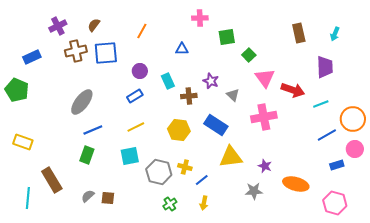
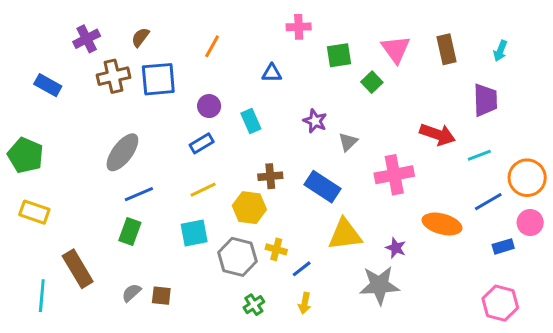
blue rectangle: (32, 57) -> (48, 85), turned 54
pink triangle: (265, 78) -> (396, 49), moved
green pentagon: (17, 90) -> (25, 155), moved
gray triangle: (233, 95) -> (348, 142), turned 32
brown cross: (189, 96) -> (270, 176), moved
yellow hexagon: (179, 130) -> (249, 208), moved
orange ellipse: (296, 184) -> (442, 224), moved
gray star: (254, 191) -> (379, 285), size x1.5

